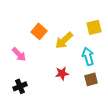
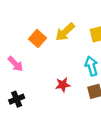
yellow arrow: (64, 40) -> (65, 32), moved

